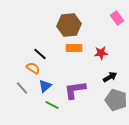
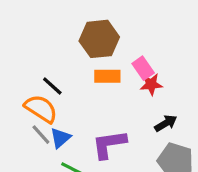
pink rectangle: (117, 18) -> (143, 68), moved
orange semicircle: (33, 68) -> (41, 109), size x1.5
gray line: (22, 88) -> (41, 135), moved

